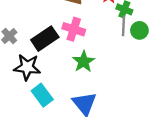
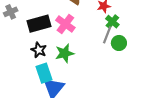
black star: (27, 67) -> (39, 50), moved, size x0.7
cyan rectangle: (42, 95) -> (44, 73), moved

